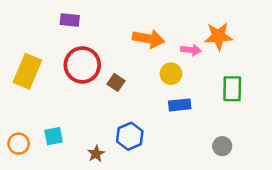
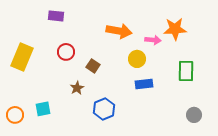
red circle: (82, 65) -> (66, 52), size x0.6
gray circle: (222, 146) -> (194, 115), moved
brown star: (96, 154) -> (77, 88), moved

